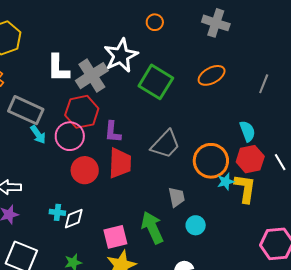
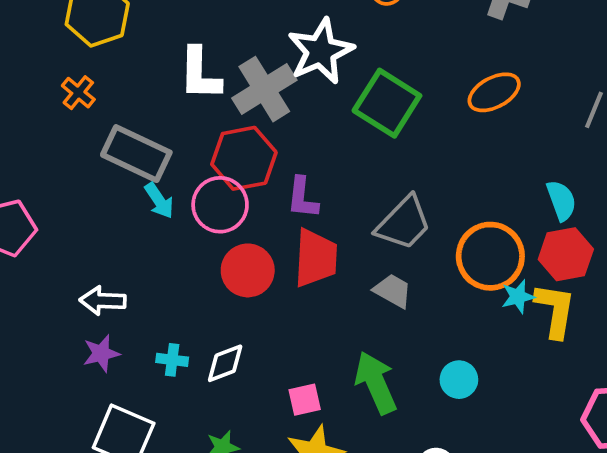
gray trapezoid: (177, 197) -> (393, 291), moved, turned -50
cyan cross: (57, 212) -> (172, 360), moved
pink square: (115, 237) -> (305, 400), size x0.7

